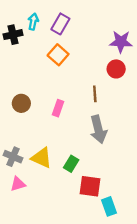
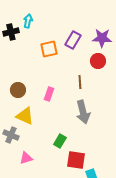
purple rectangle: (60, 24) -> (73, 40), moved
orange square: (58, 55) -> (49, 49), turned 36
yellow triangle: (41, 158) -> (25, 116), moved
pink triangle: (18, 184) -> (26, 158), moved

